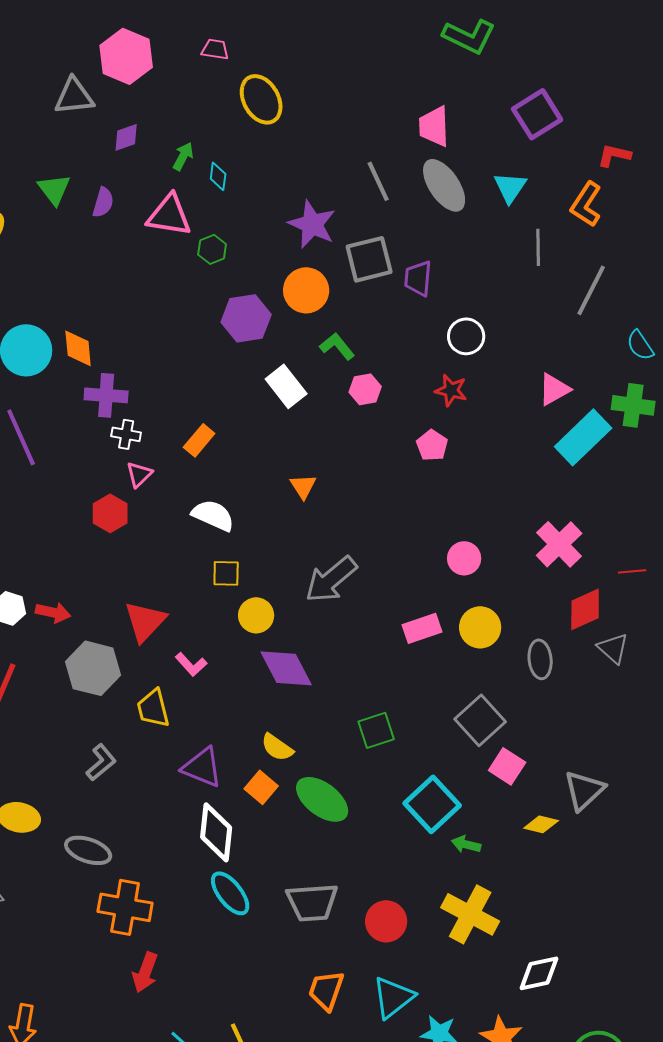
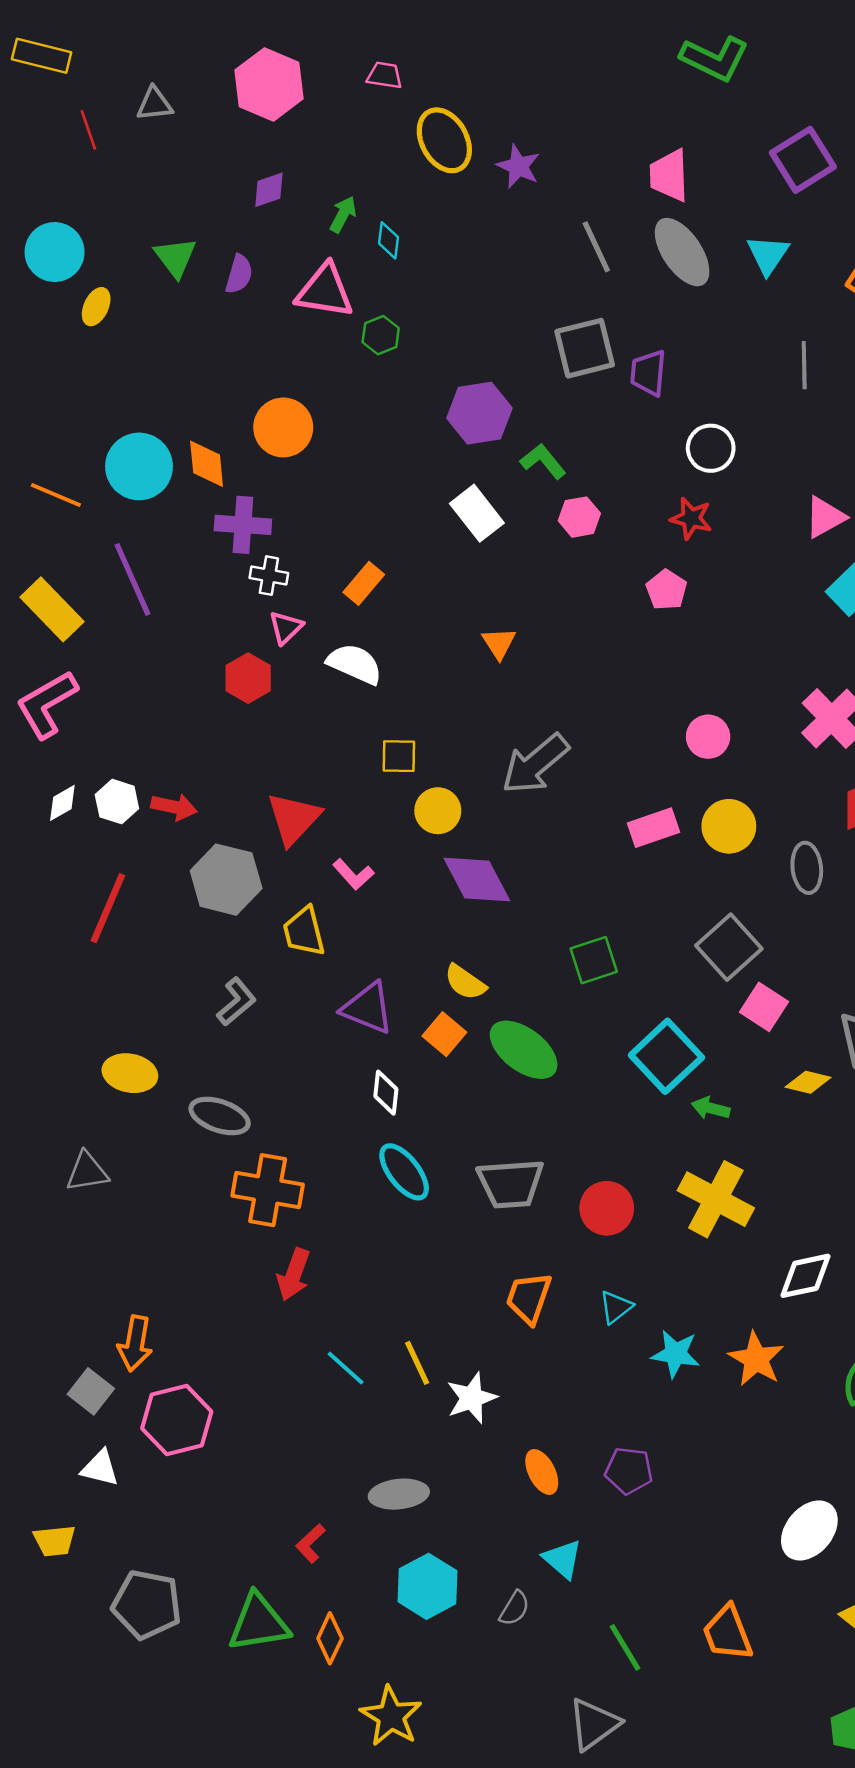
gray triangle: (74, 96) -> (155, 104), moved, size x0.7
purple star: (312, 224) -> (518, 166), moved, size x0.7
gray line: (538, 247) -> (804, 365), moved
orange circle: (306, 290) -> (283, 427), moved
purple hexagon: (246, 318) -> (479, 413), moved
white semicircle: (213, 515) -> (355, 664), moved
white diamond: (216, 832) -> (386, 1093), size x0.6
cyan triangle: (393, 997) -> (616, 1307), size x0.6

